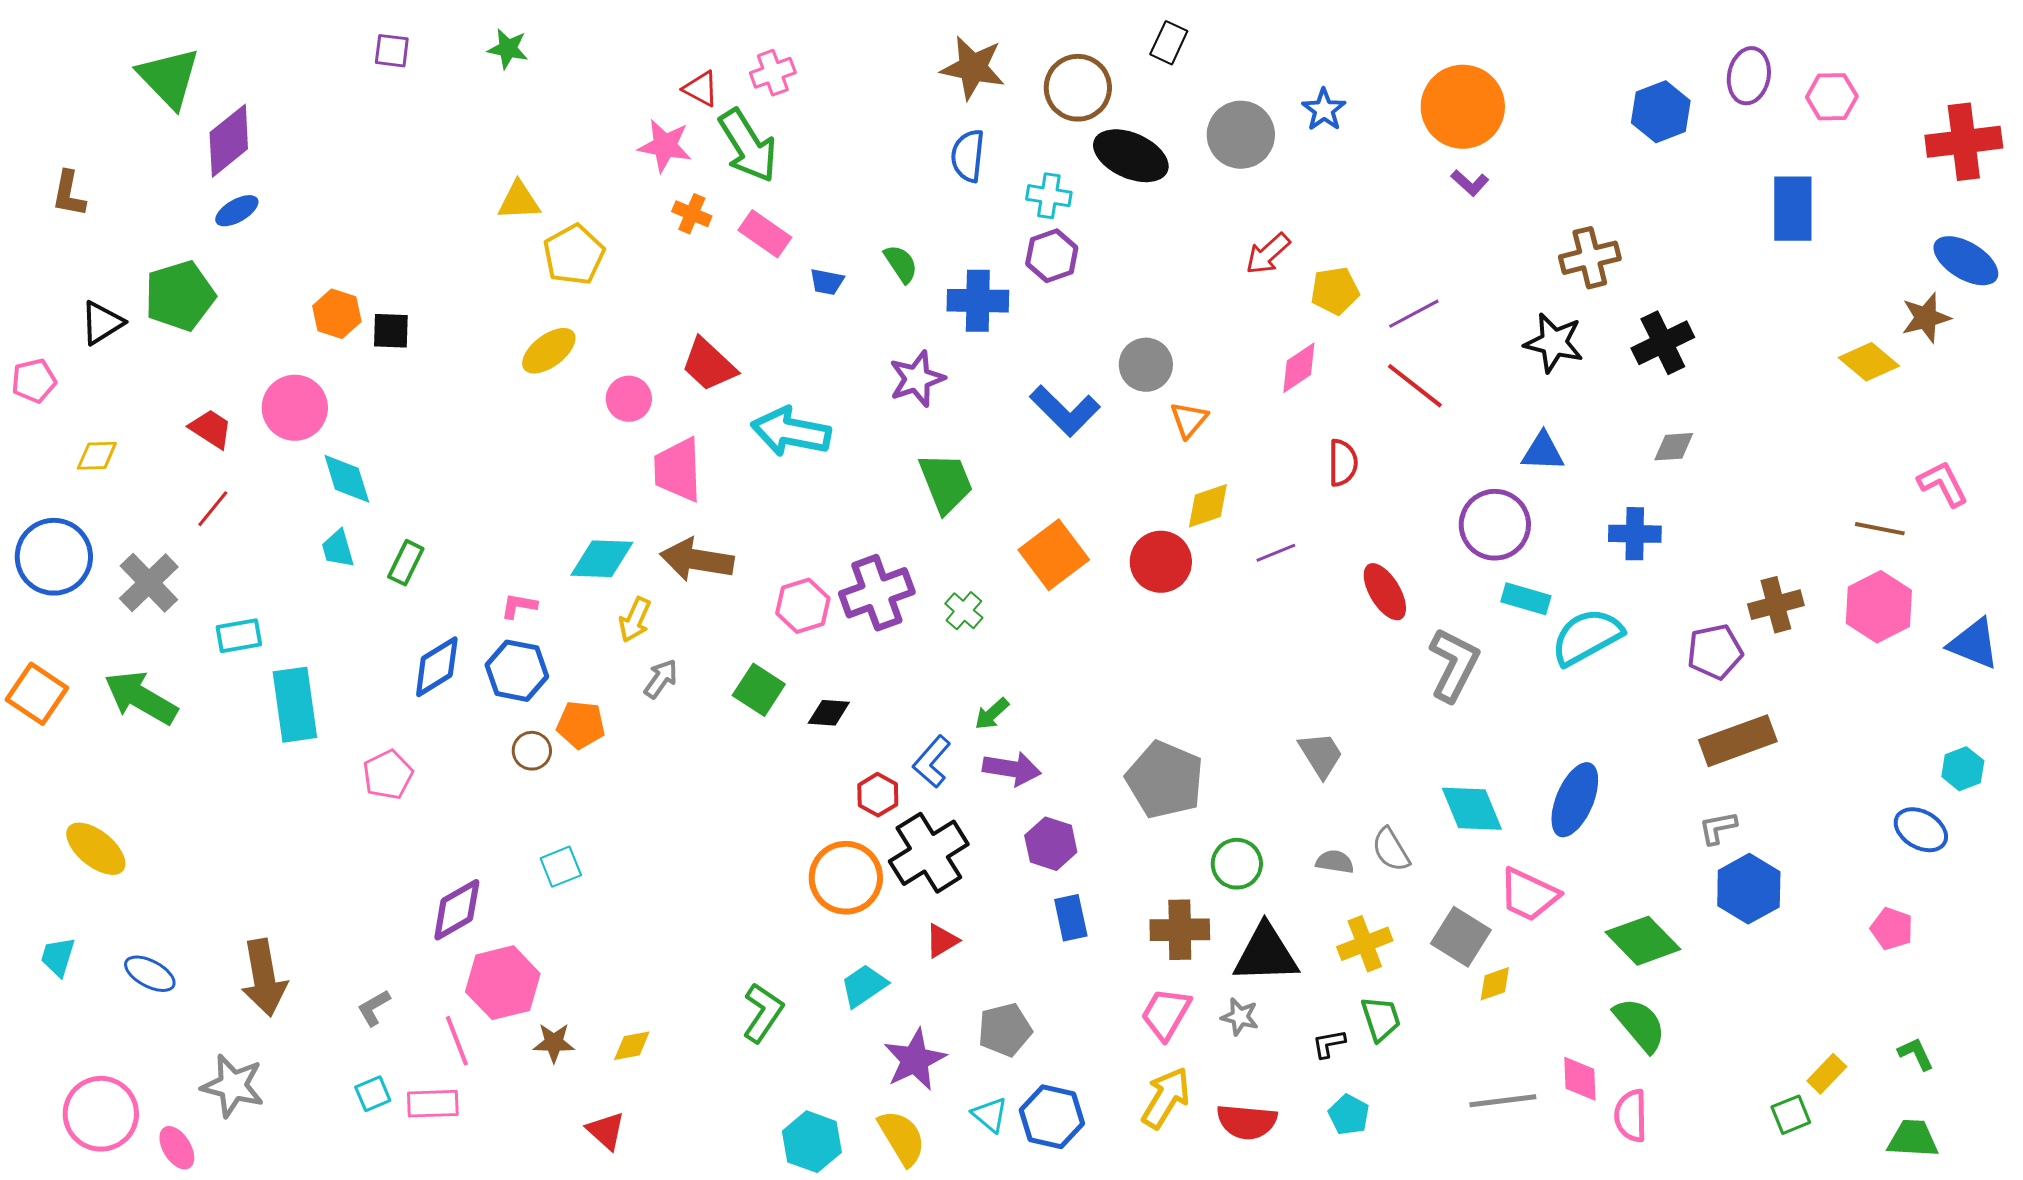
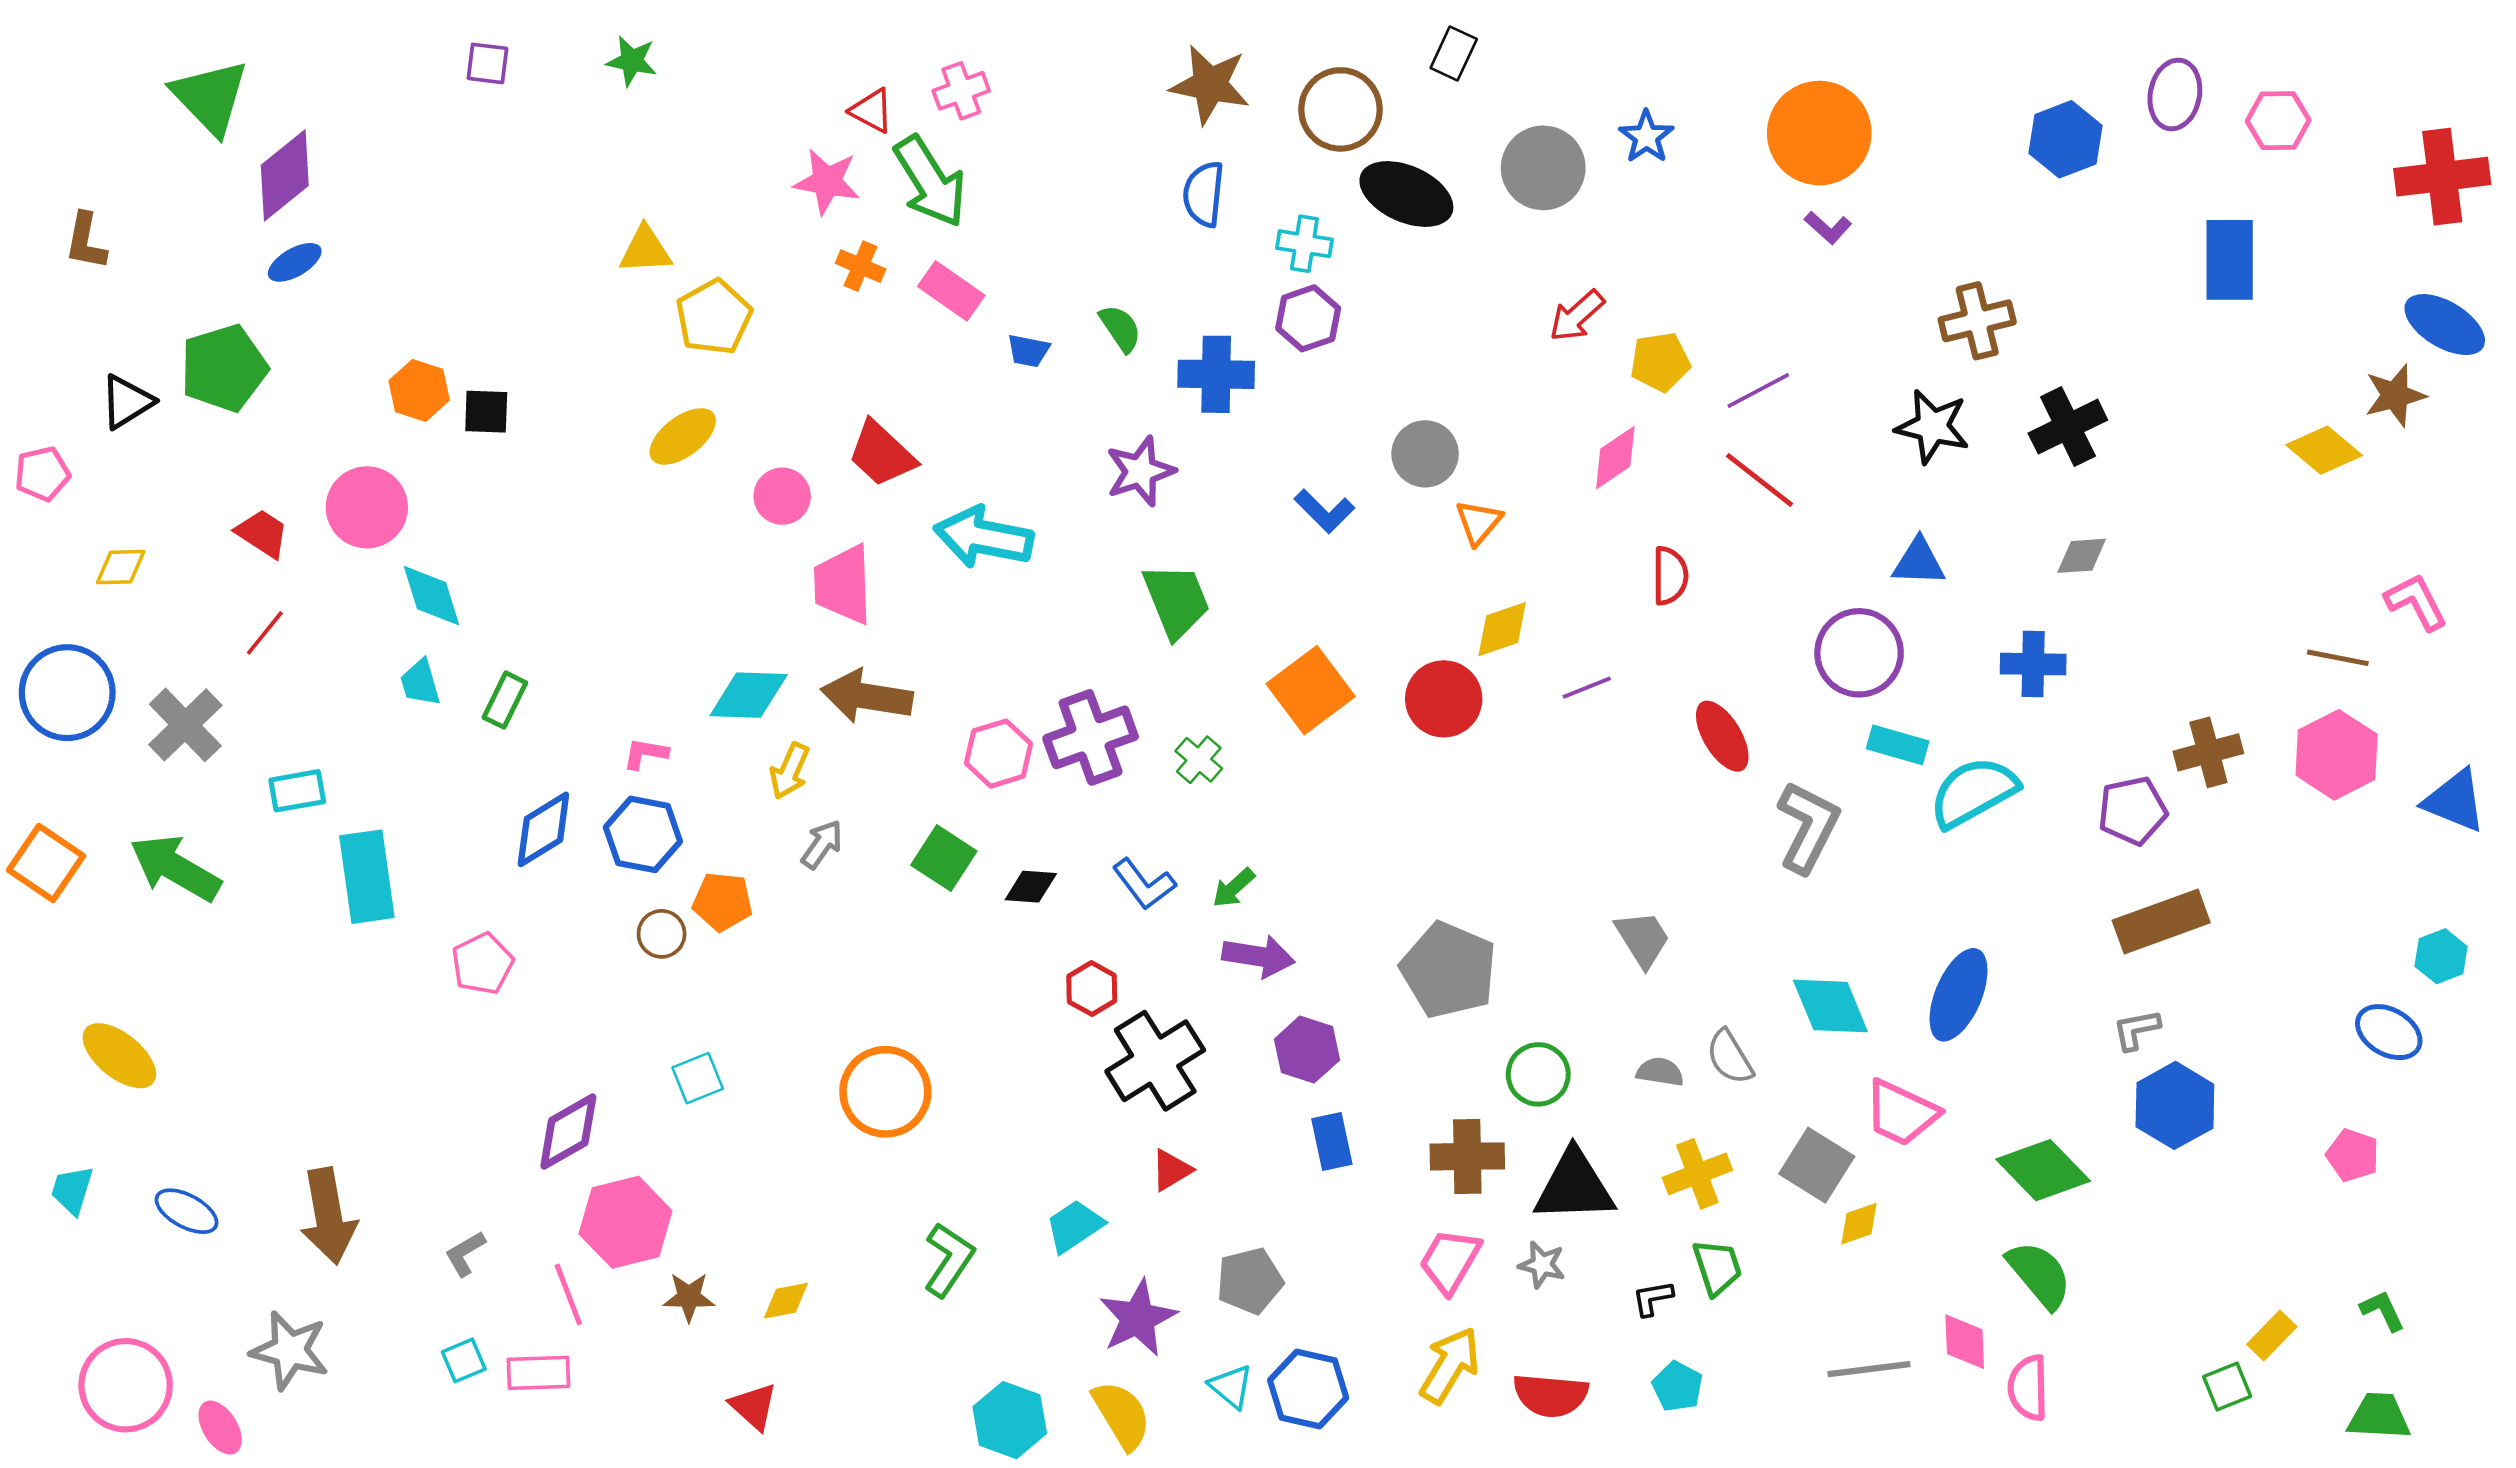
blue L-shape: (1065, 411) -> (1324, 511), size x0.7
blue L-shape: (932, 762) -> (1144, 884), moved, turned -78
orange circle: (846, 878) -> (885, 1092), moved

